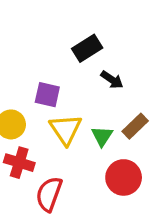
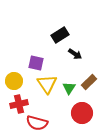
red cross: (19, 163) -> (19, 104), turned -30
red semicircle: (49, 194) -> (37, 123), turned -95

